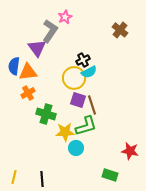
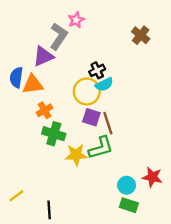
purple triangle: (37, 48) -> (43, 56), turned 42
orange cross: (28, 93) -> (44, 110), moved
cyan circle: (76, 148) -> (127, 185), moved
yellow line: (14, 177) -> (16, 196), moved, turned 40

